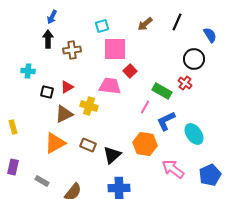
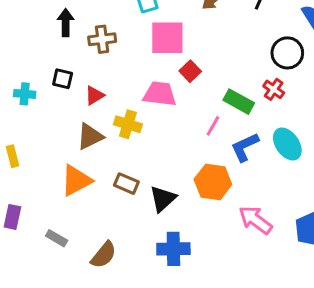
cyan cross: (28, 71) -> (25, 94), moved
black square: (47, 92) -> (63, 79), moved
cyan ellipse: (194, 134) -> (287, 144), moved

